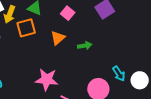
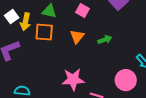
orange square: (26, 28) -> (44, 32), turned 30

